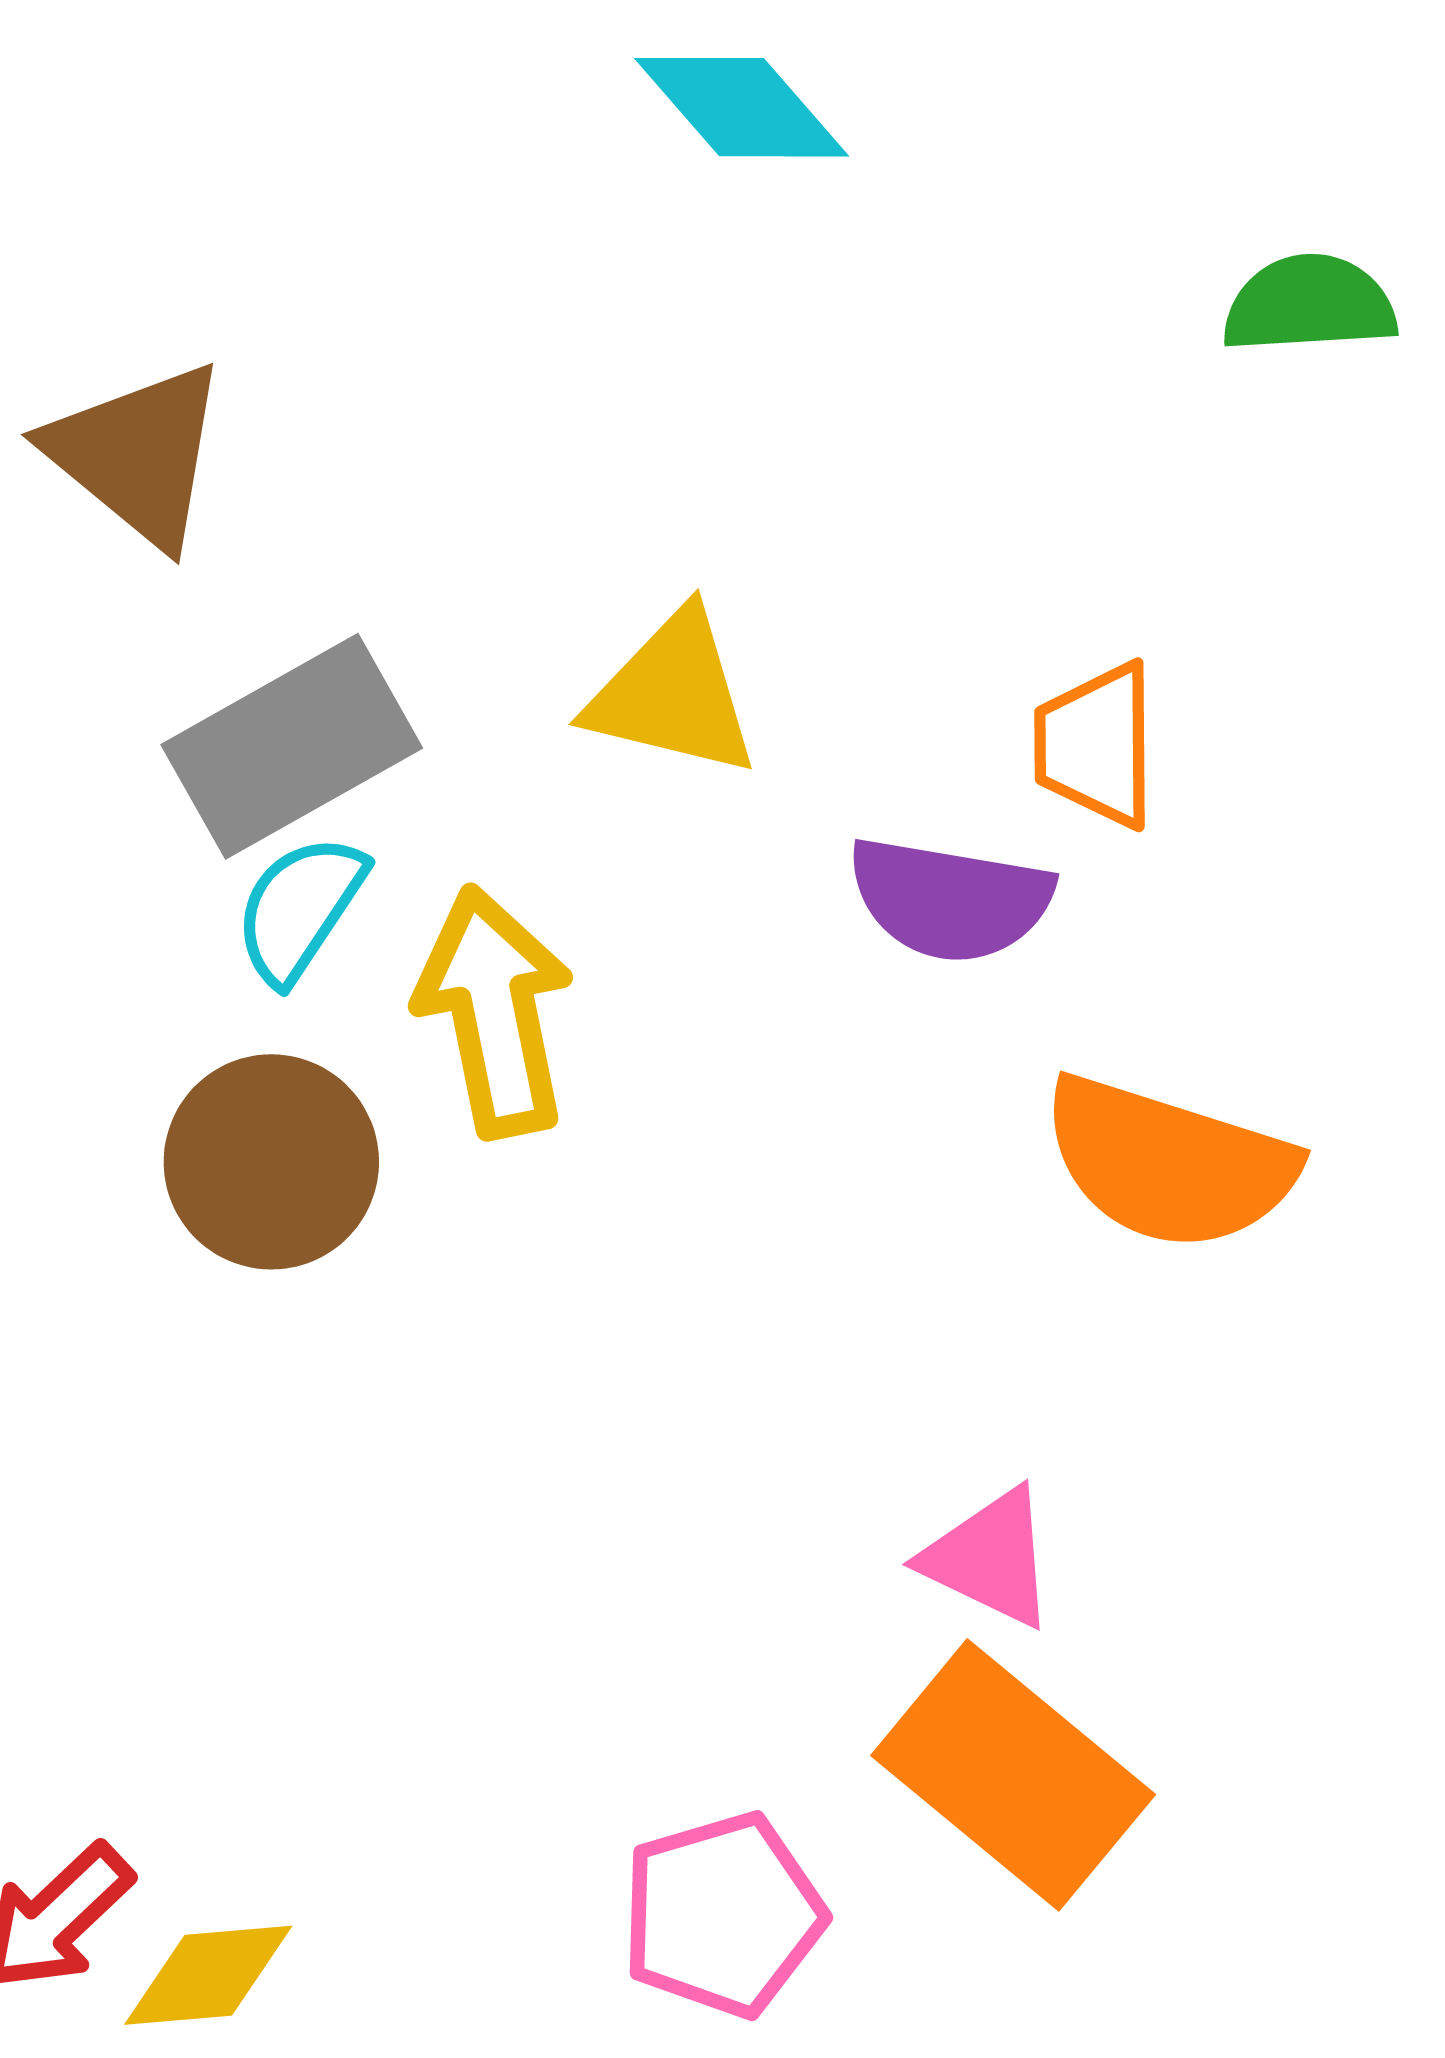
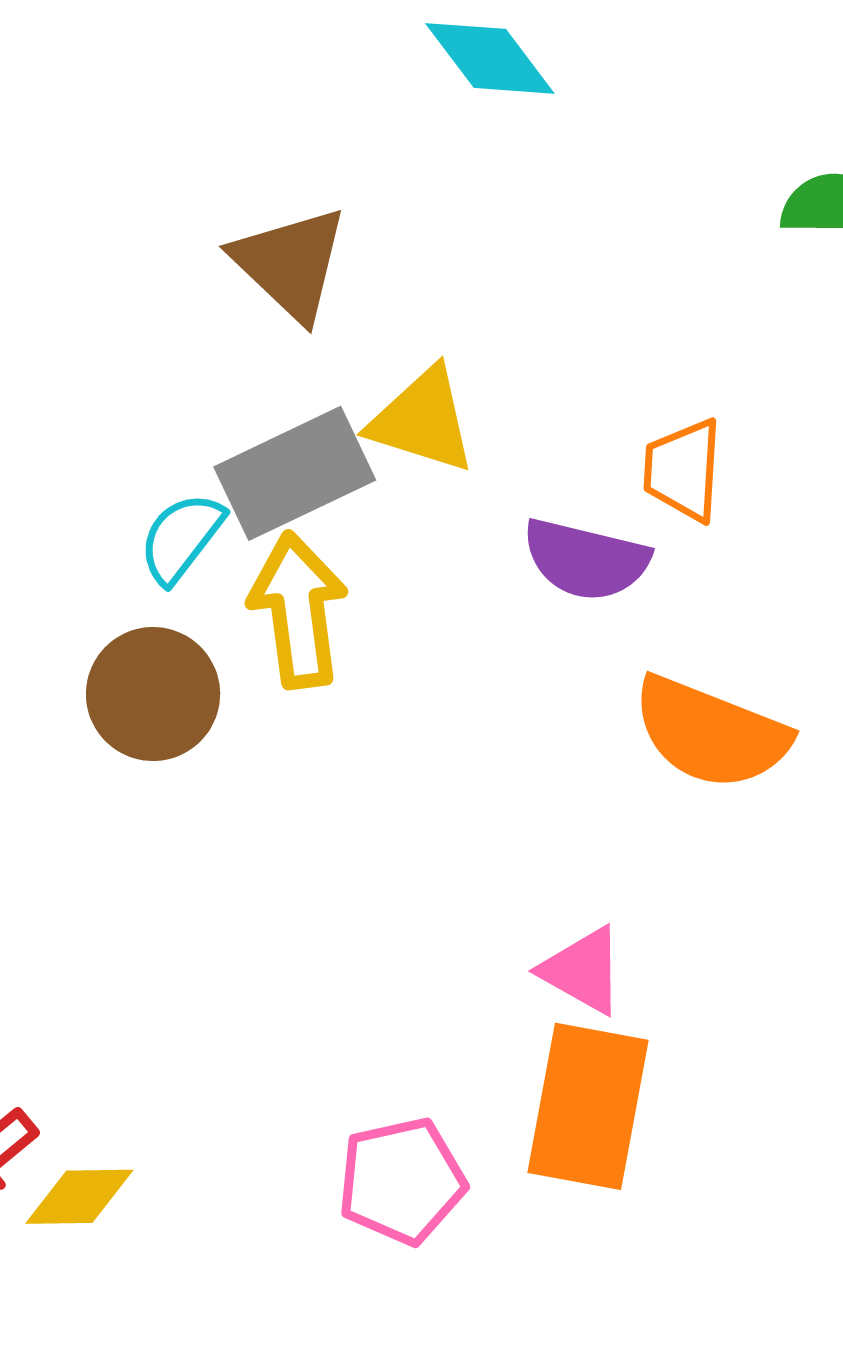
brown triangle: (137, 454) -> (290, 263), moved
gray rectangle: (292, 746) -> (295, 473), moved
orange rectangle: (1013, 1775) -> (588, 1106), turned 57

